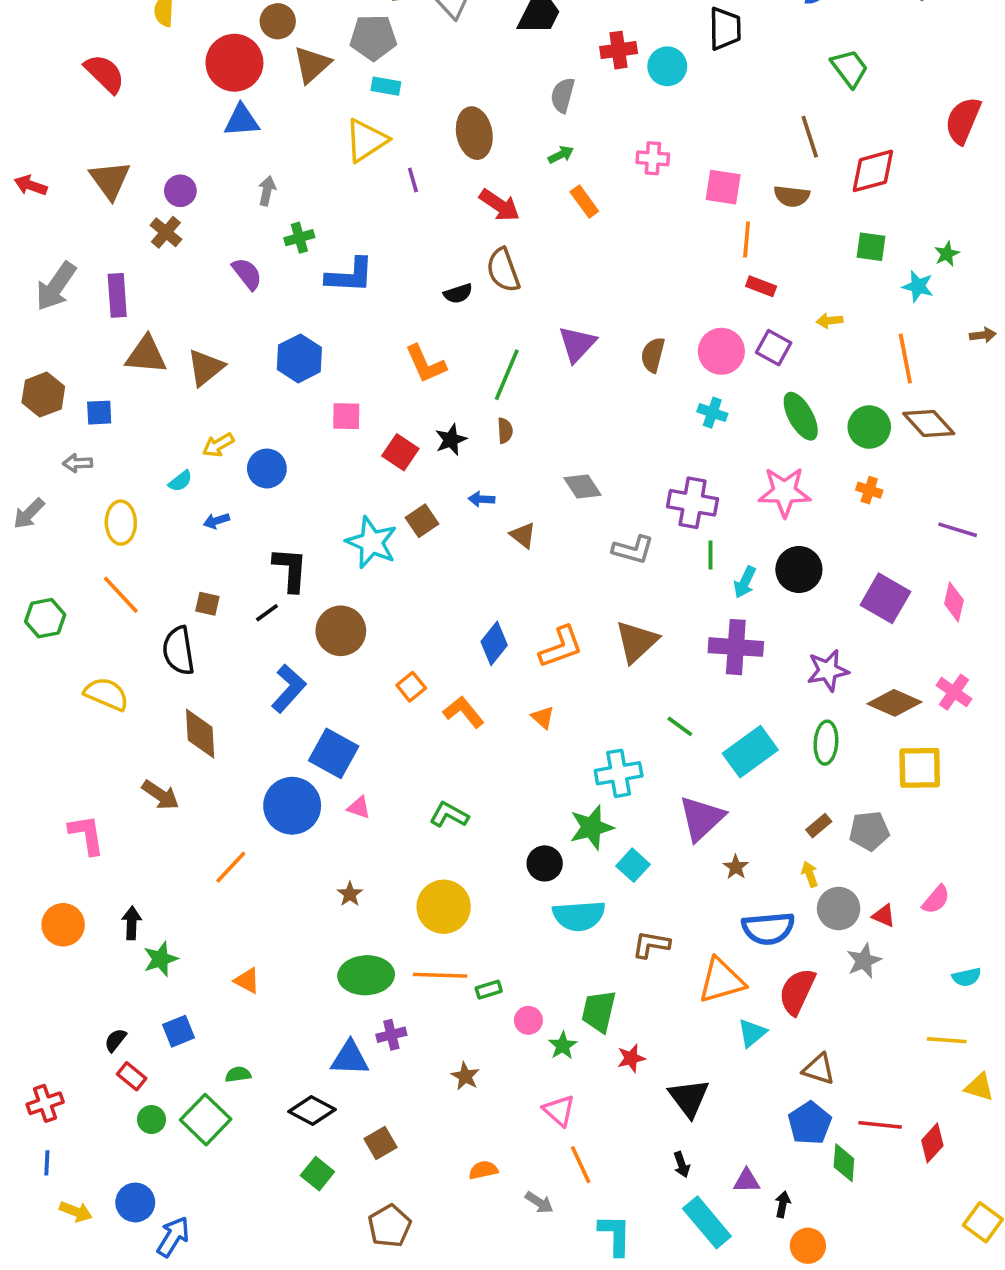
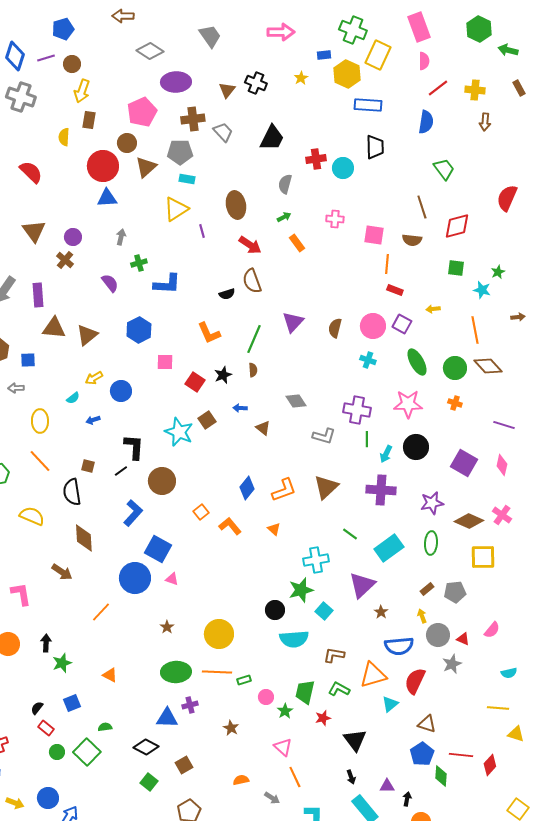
green L-shape: (449, 815) -> (339, 689), moved

